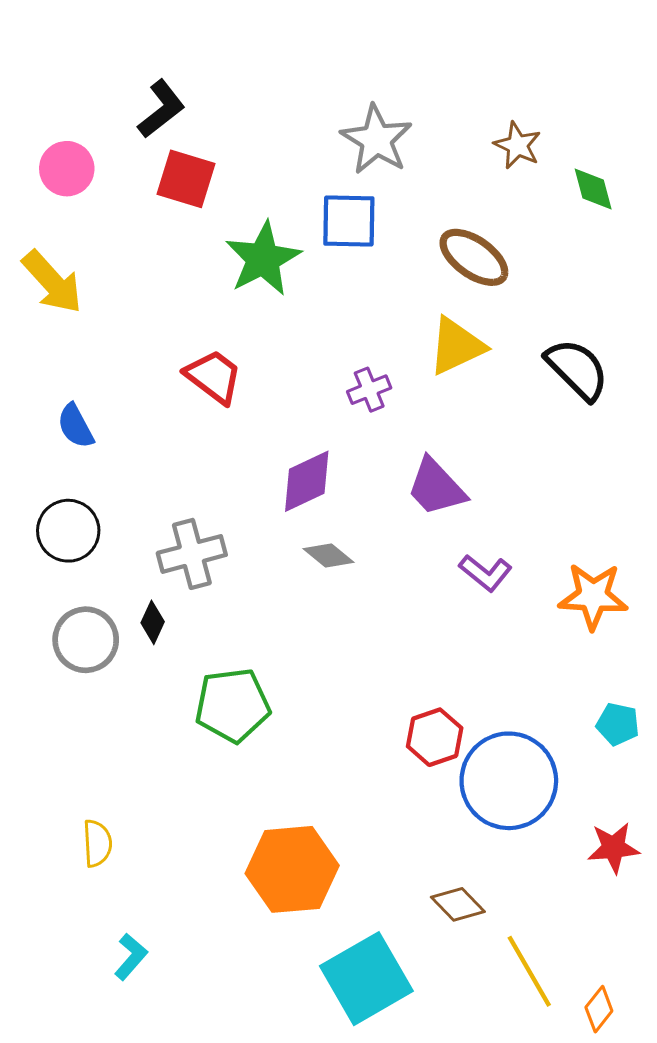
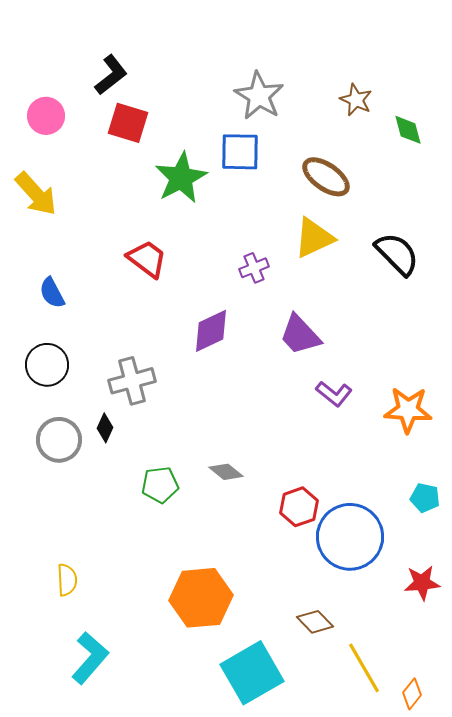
gray diamond: (328, 555) -> (226, 472), moved
green pentagon: (233, 705) -> (160, 485), size x0.7
cyan L-shape: (131, 957) -> (90, 658), size x1.6

